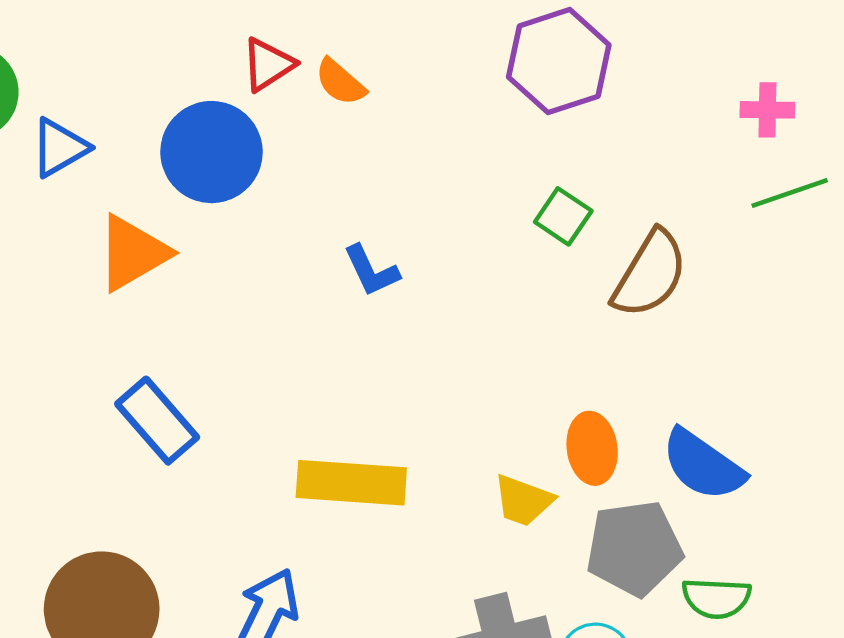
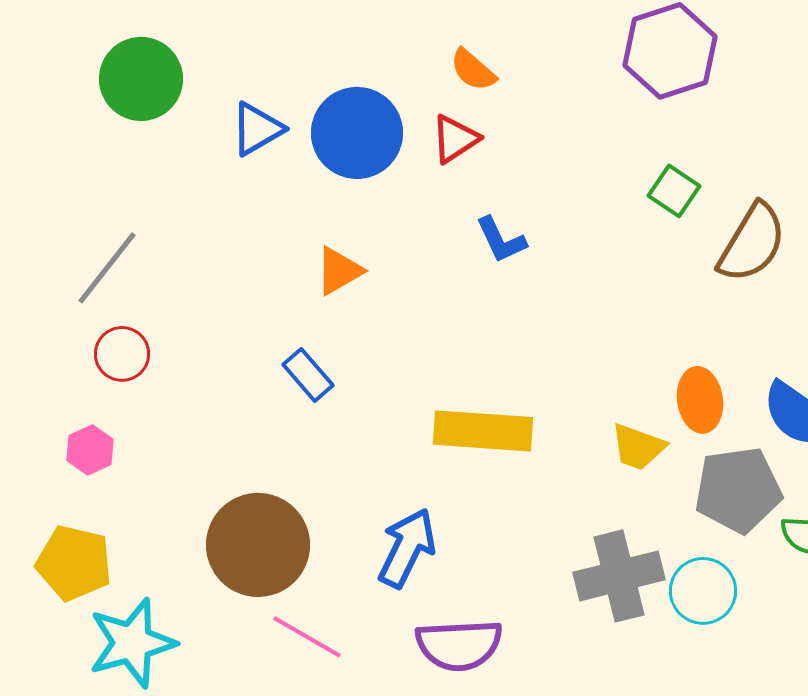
red triangle: (268, 64) -> (455, 139), moved
blue triangle: (59, 148) -> (257, 129), moved
orange triangle: (133, 253) -> (339, 271), moved, size x0.7
blue rectangle: (157, 421) -> (308, 375), size x0.7

